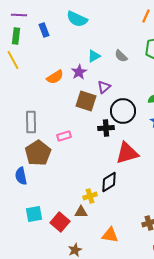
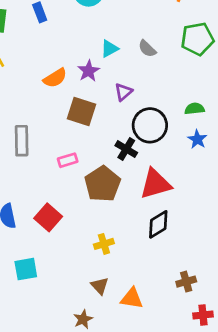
brown square: (86, 101) -> (82, 111), moved
black cross: (106, 128) -> (126, 149), turned 35
brown pentagon: (38, 153) -> (102, 184), moved
black diamond: (109, 182) -> (158, 224), moved
brown triangle: (81, 212) -> (100, 286), moved, turned 48
red square: (60, 222) -> (48, 217), moved

